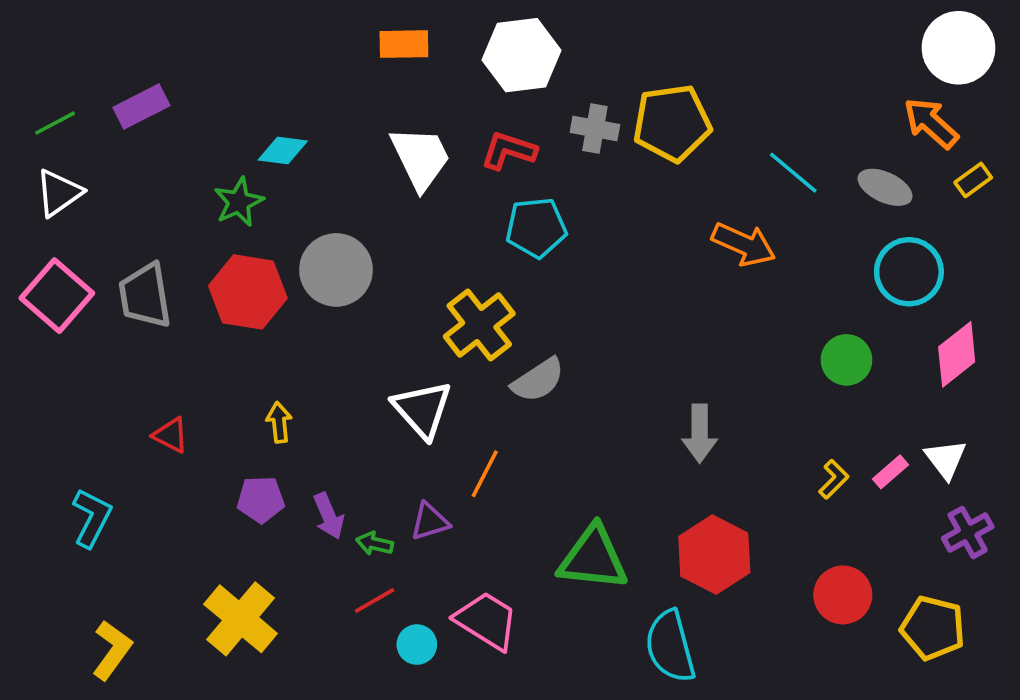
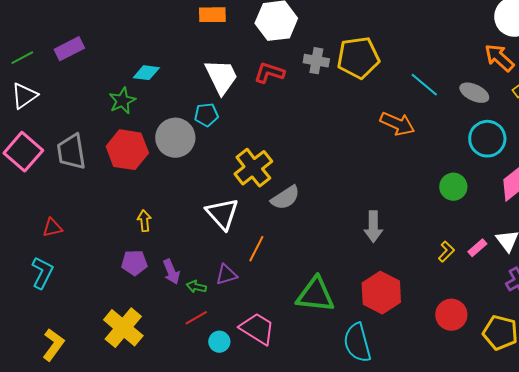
cyan pentagon: (536, 228) -> (206, 115), moved, size x0.7
red triangle: (171, 435) -> (52, 228), moved, turned -40

